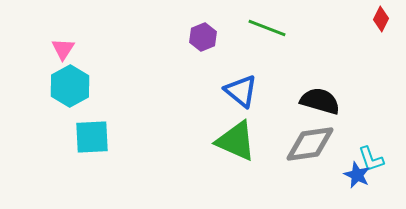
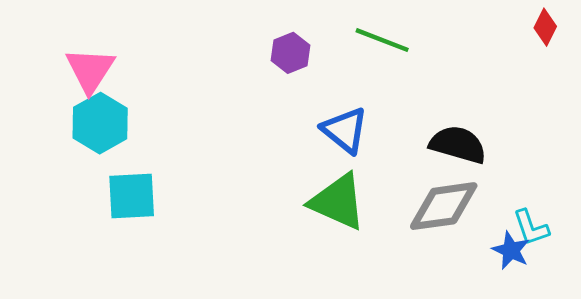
pink triangle: (63, 49) -> (90, 70), size x1.5

